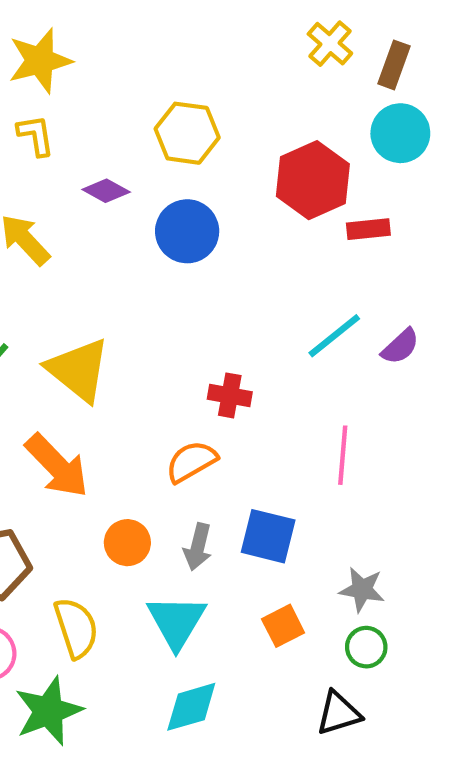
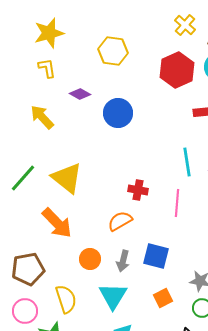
yellow hexagon: (187, 133) -> (113, 51), moved
red hexagon: (313, 180) -> (177, 70), moved
cyan line: (334, 336) -> (187, 162), turned -60
pink line: (343, 455) -> (177, 203), moved

